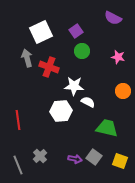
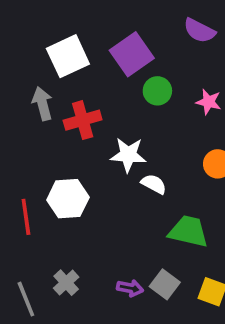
purple square: (76, 31) -> (132, 54), size x1.6
green circle: (82, 51) -> (157, 91), moved
red cross: (49, 67) -> (83, 120), turned -36
white hexagon: (61, 111) -> (68, 199), moved

